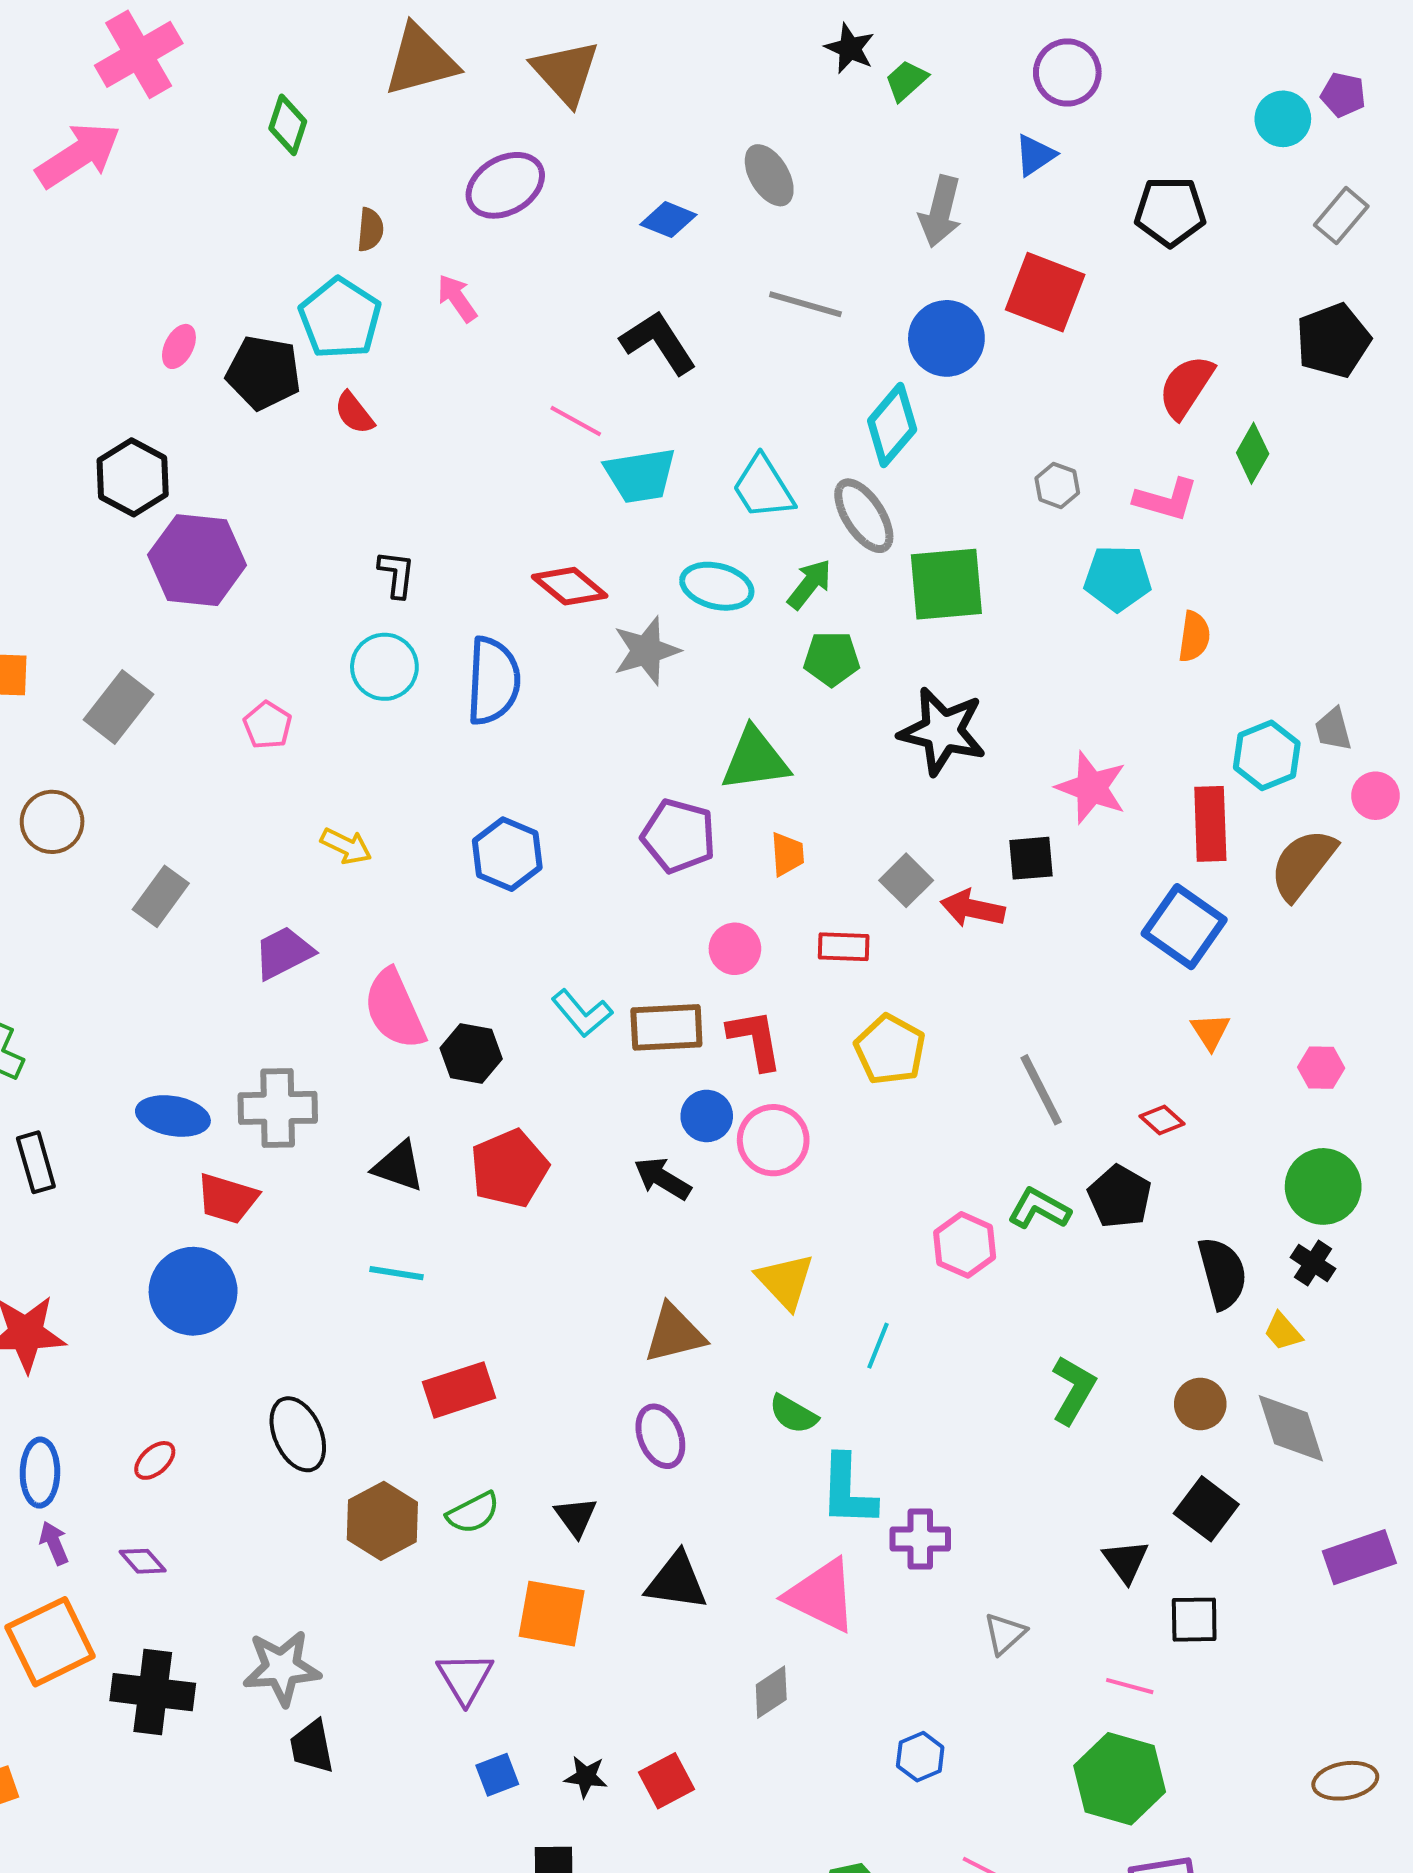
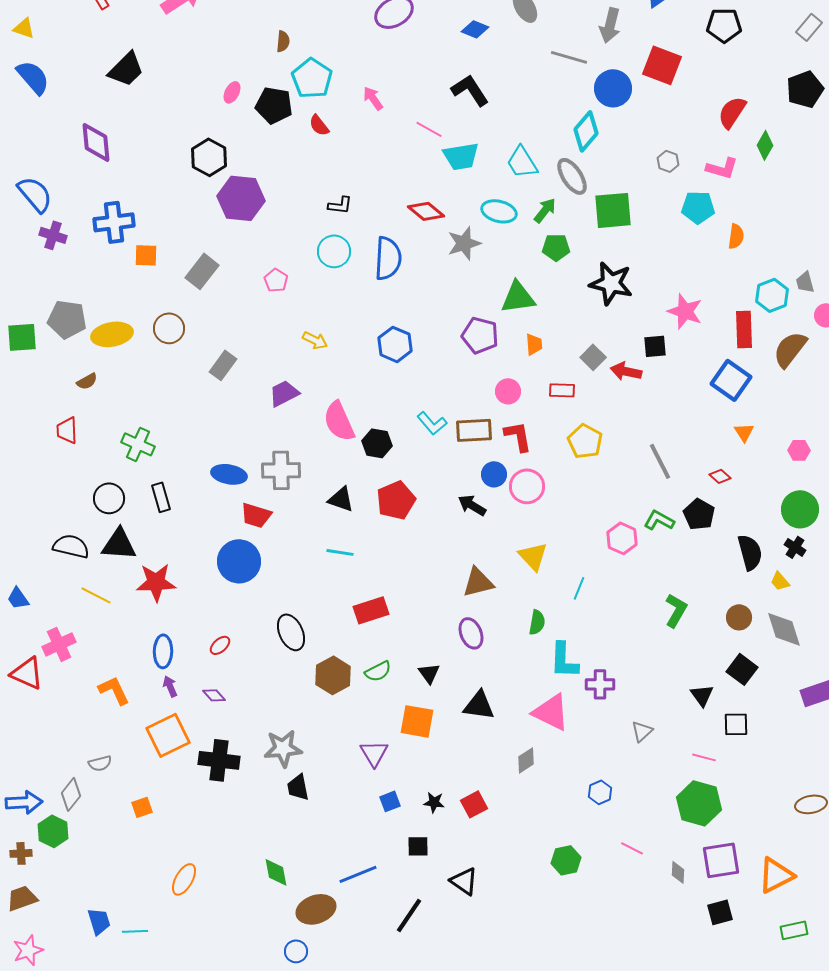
brown semicircle: (370, 230) -> (283, 41), moved
pink arrow: (457, 298) -> (373, 98), moved
gray line: (805, 304) -> (569, 57), moved
black L-shape: (397, 574) -> (340, 205), turned 90
green semicircle: (793, 1414) -> (537, 622), turned -110

